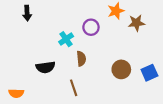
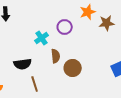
brown circle: (121, 69) -> (73, 68), moved
brown line: (74, 88) -> (35, 84), moved

